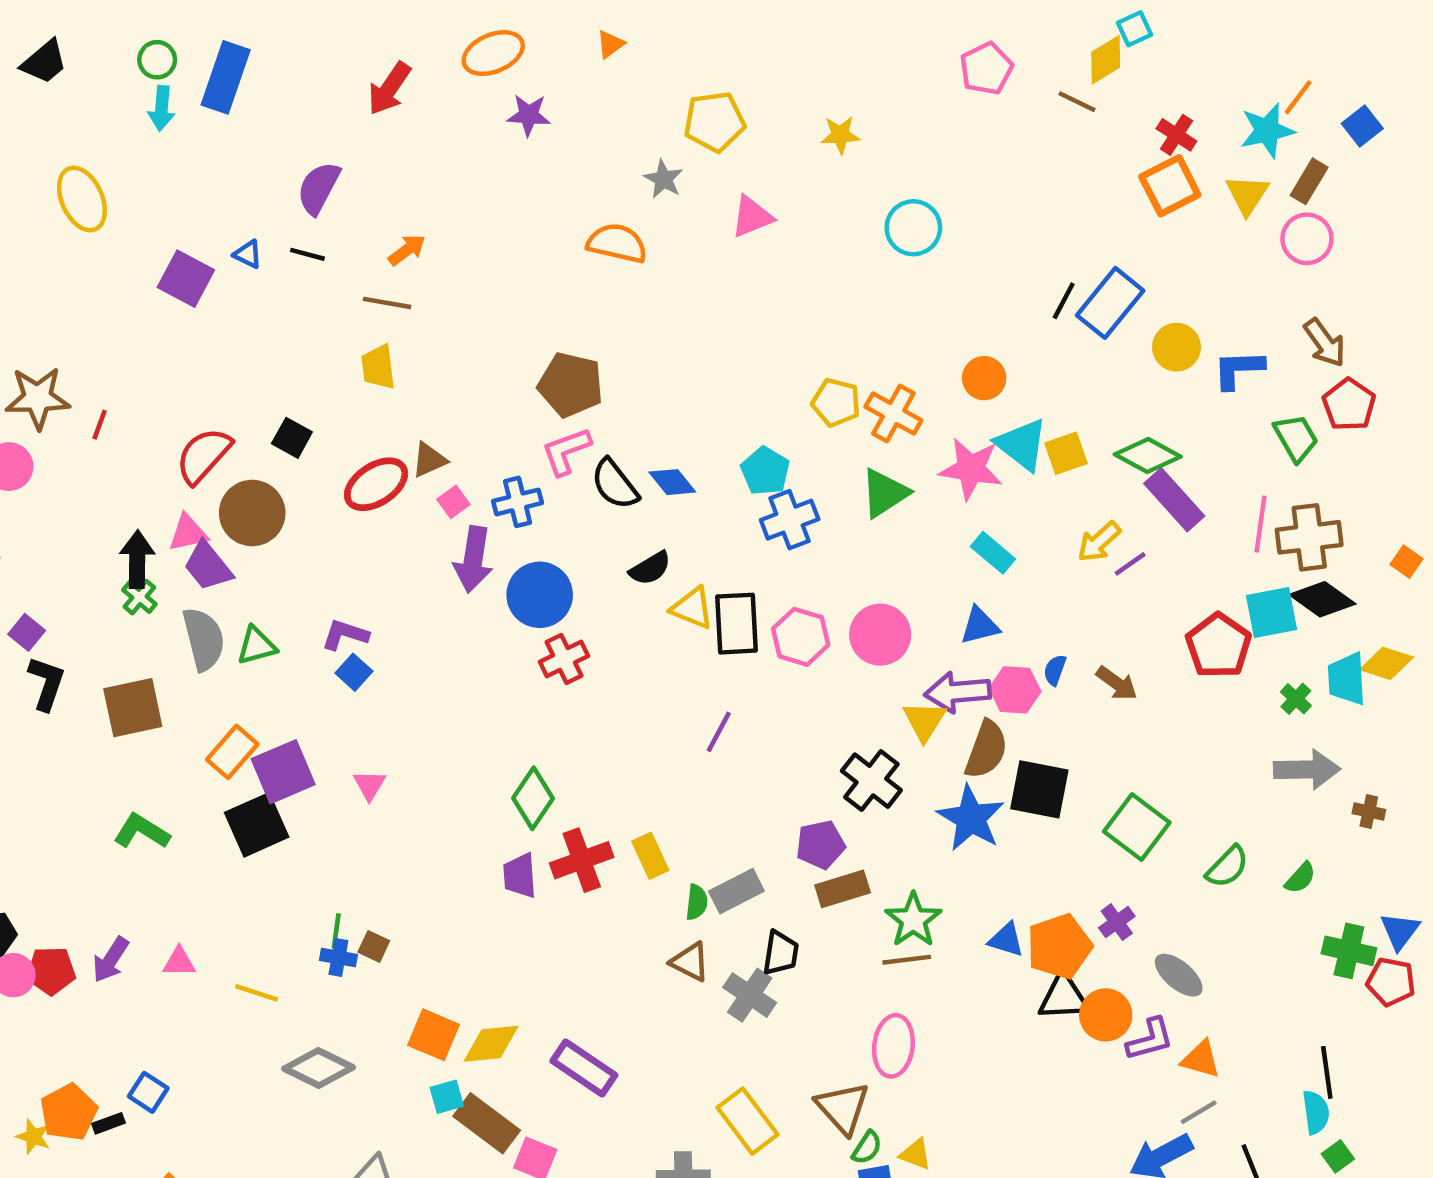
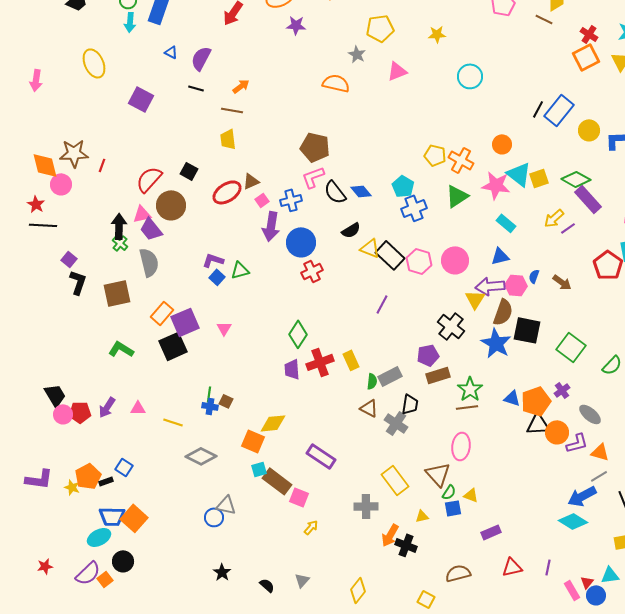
blue triangle: (248, 254) -> (171, 52), moved
black rectangle: (736, 624) -> (390, 255), turned -44
green triangle: (257, 646) -> (240, 270), moved
yellow diamond: (491, 1044) -> (273, 423), moved

